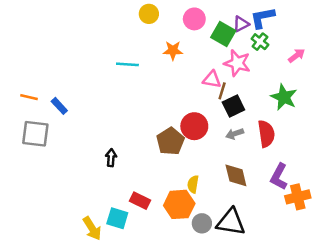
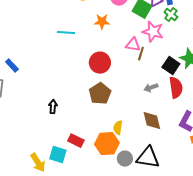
black square: (233, 106) -> (171, 66), moved, turned -30
red circle: (194, 126) -> (100, 63), moved

